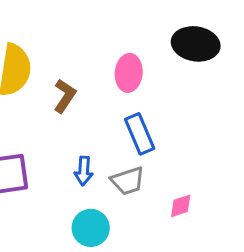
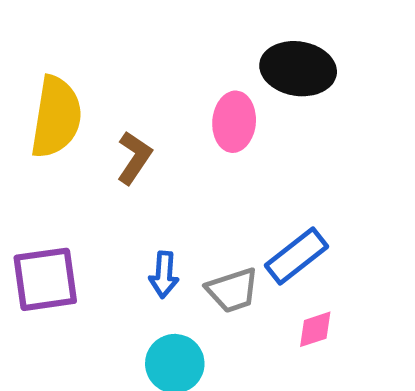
black ellipse: (196, 44) -> (298, 69), moved
blue rectangle: (140, 134) -> (297, 256), moved, turned 75

